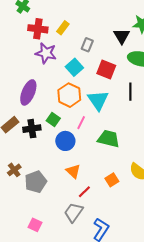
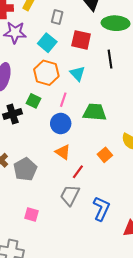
cyan triangle: (98, 100) -> (77, 73), size x0.7
blue circle: (65, 141) -> (61, 123), moved

